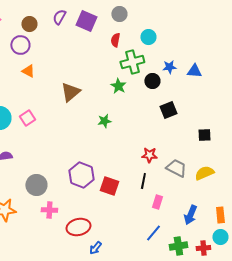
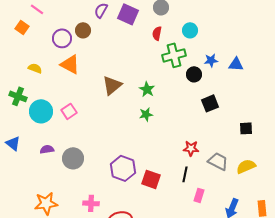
brown circle: (29, 24) -> (83, 30), moved
orange triangle: (28, 71) -> (70, 64), size x1.5
green star: (118, 86) -> (147, 89), moved
gray circle: (36, 185) -> (73, 158), moved

